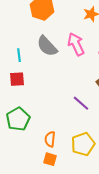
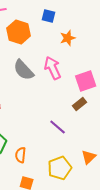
orange semicircle: (50, 139) -> (21, 155), moved

